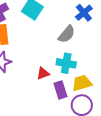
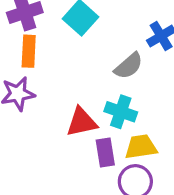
red triangle: (43, 73) -> (82, 122), size x1.5

